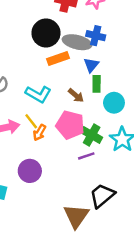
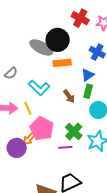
gray ellipse: (77, 42) -> (41, 47), moved
pink pentagon: (70, 125) -> (42, 129), moved
orange arrow: (40, 133) -> (29, 139), moved

